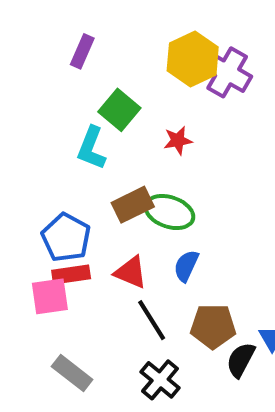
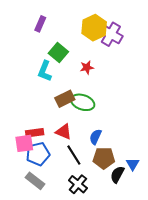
blue pentagon: (66, 237) -> (38, 154), moved, turned 30
blue semicircle: (186, 266) -> (96, 137), moved

